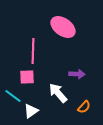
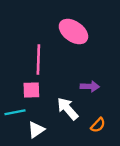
cyan line: (13, 96) -> (15, 112), turned -48

